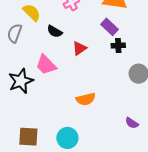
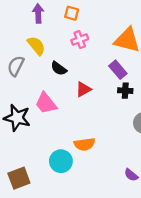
black star: (21, 81) -> (17, 118), turned 30
brown square: (28, 137) -> (19, 178), turned -30
cyan circle: (67, 138) -> (61, 161), moved

